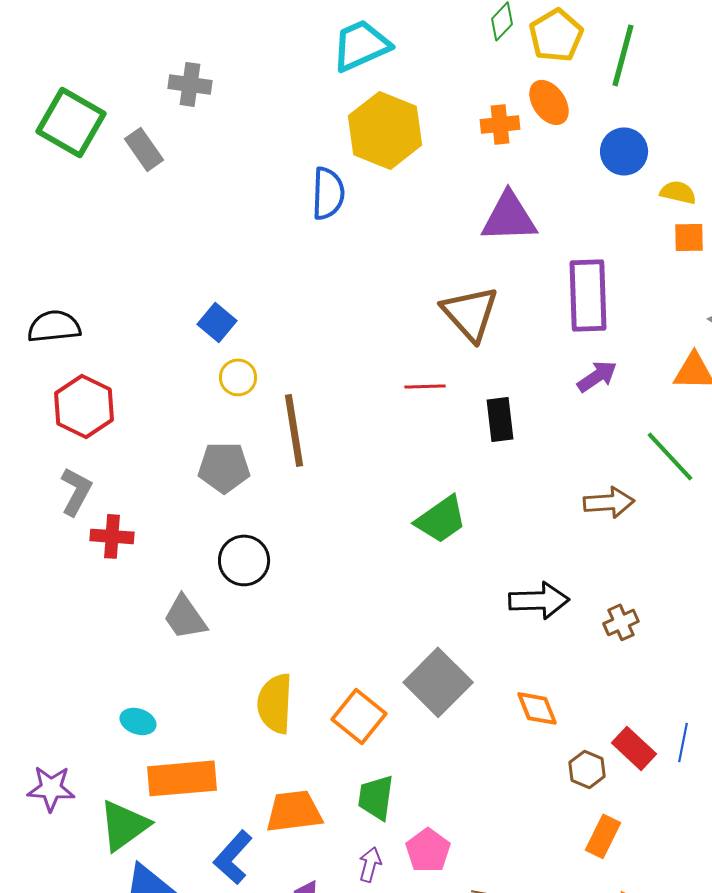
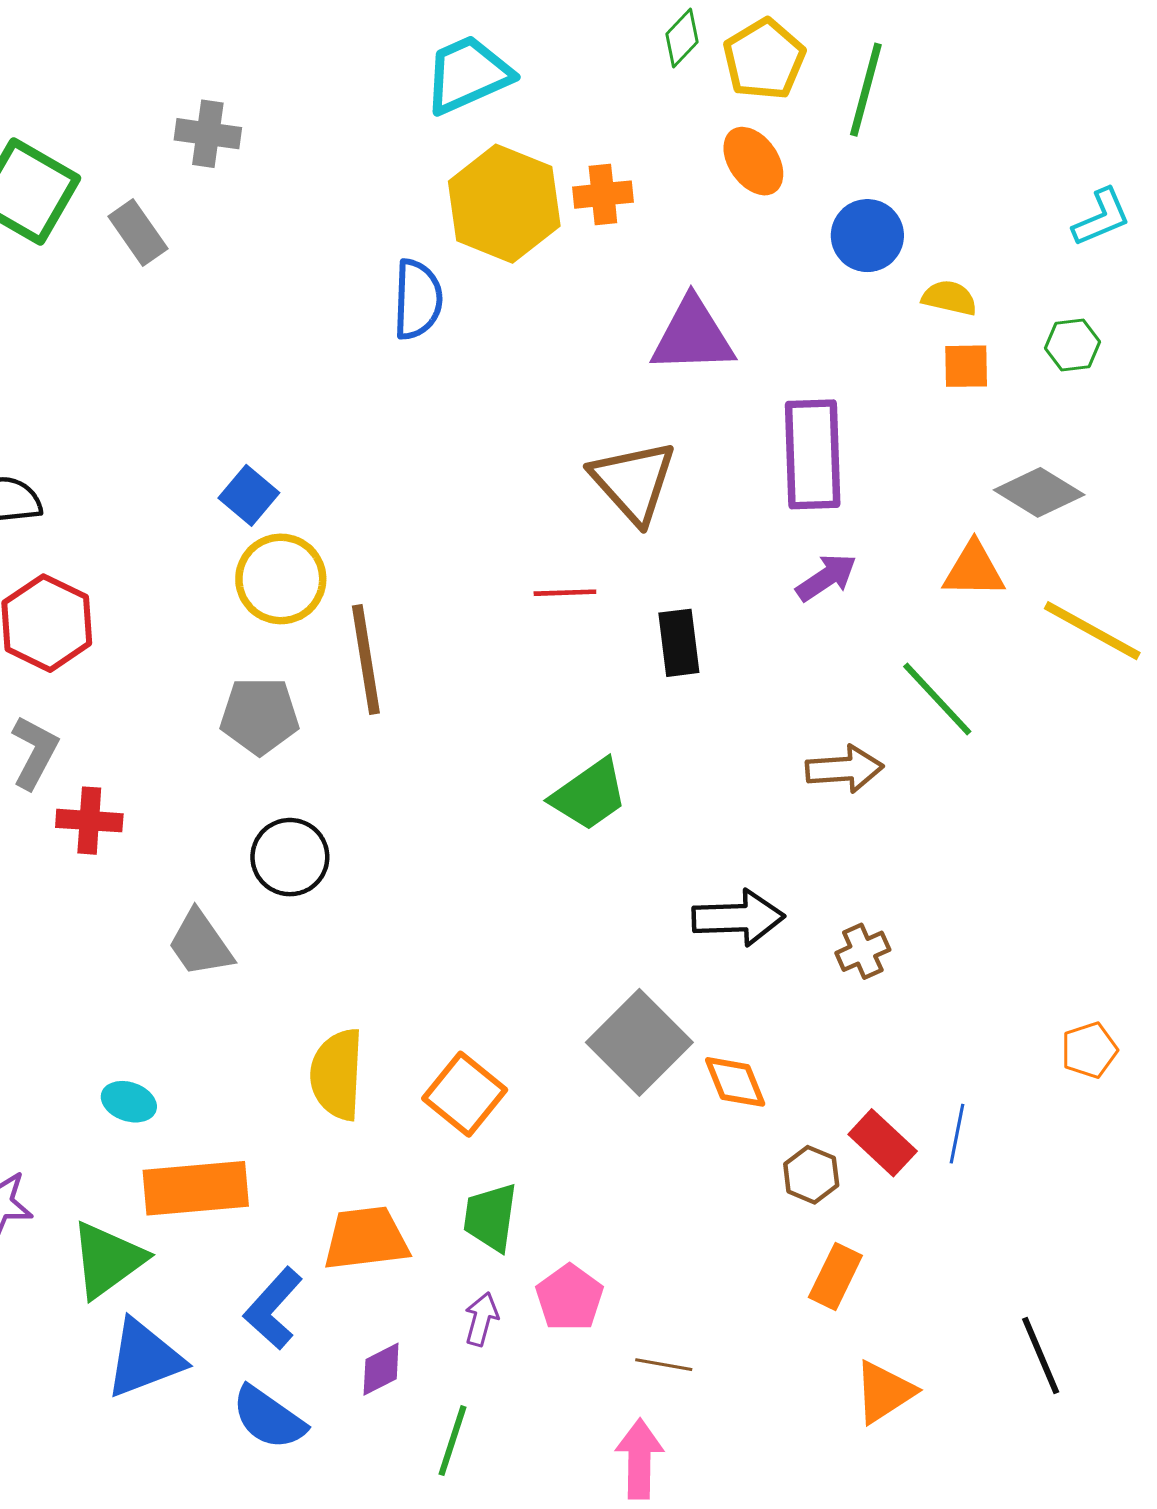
orange cross: (500, 124) -> (603, 195), moved
yellow circle: (238, 377) -> (281, 579), size x1.6
gray square: (438, 682) -> (639, 1042), moved

